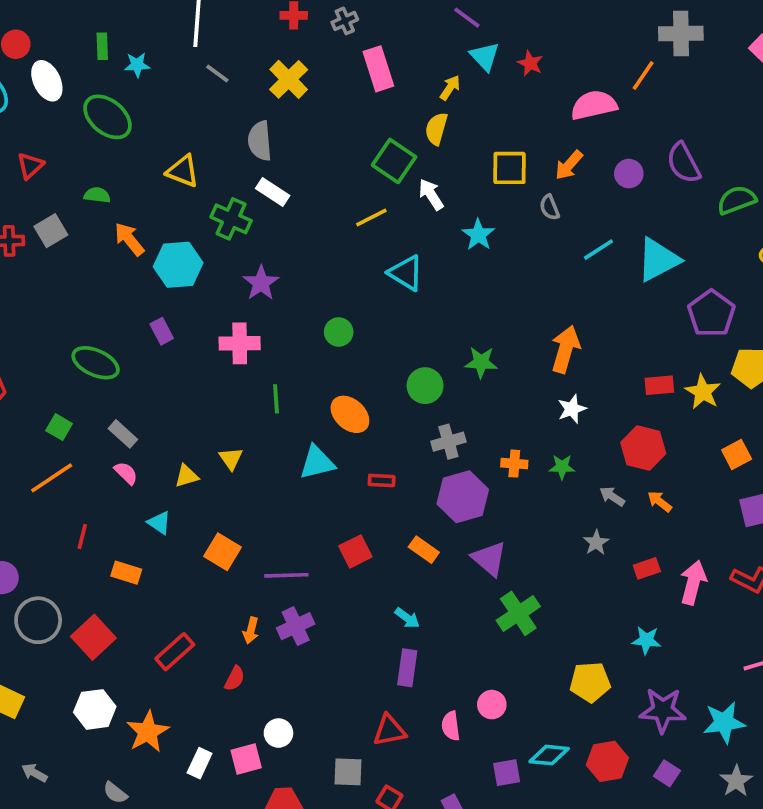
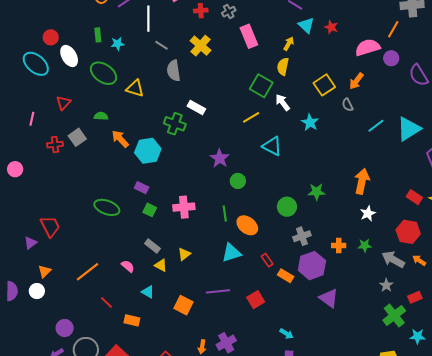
gray semicircle: (260, 141) -> (174, 71), moved
yellow square: (510, 168) -> (324, 85), turned -30
yellow triangle: (183, 171) -> (135, 88), moved
purple circle: (629, 174) -> (391, 58), moved
purple star: (261, 283) -> (220, 158), moved
purple rectangle: (162, 331) -> (142, 188), turned -32
pink cross: (240, 343) -> (184, 207), moved
red rectangle: (659, 385) -> (414, 197), turned 42
green line: (276, 399) -> (225, 214), moved
green square: (59, 427) -> (150, 210), moved
gray rectangle: (123, 434) -> (153, 246), moved
yellow triangle: (231, 459) -> (184, 254), turned 32
yellow triangle: (187, 476) -> (161, 265), turned 48
red rectangle: (382, 480) -> (267, 260), turned 56
gray arrow: (612, 496) -> (393, 259), size x1.6
red line: (82, 536) -> (107, 302), turned -56
orange rectangle: (424, 550) -> (286, 276), moved
purple line: (286, 575) -> (218, 291), moved
green cross: (518, 613) -> (394, 316), moved

